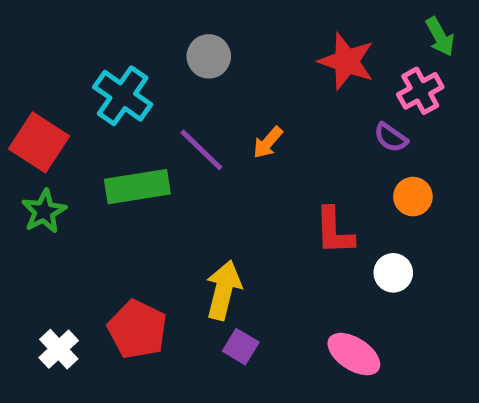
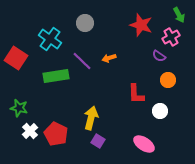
orange arrow: (268, 142) -> (109, 58), turned 32
green star: (44, 211) -> (19, 108), moved, turned -30
white cross: (59, 349) -> (30, 131), moved

